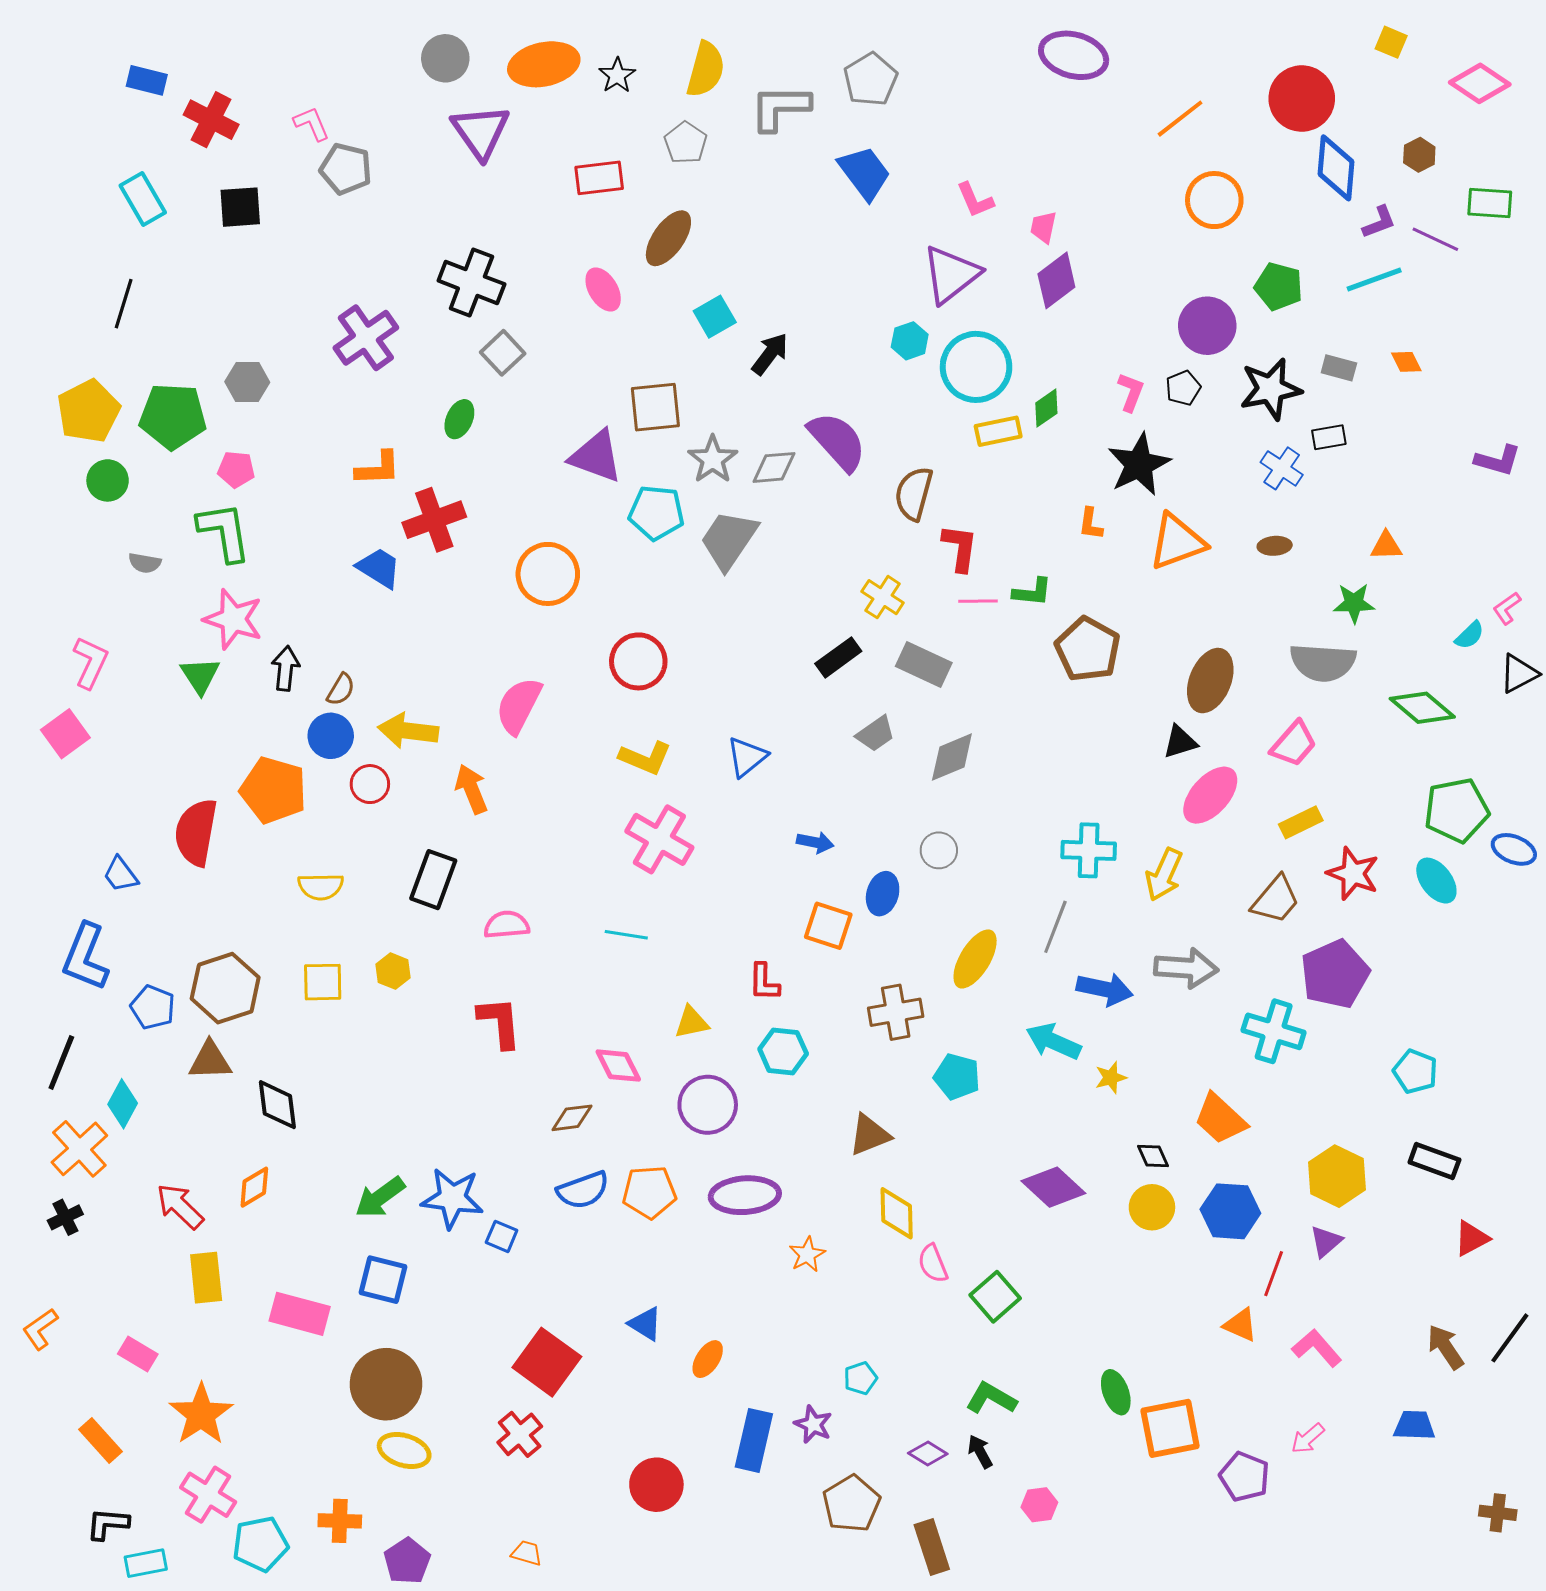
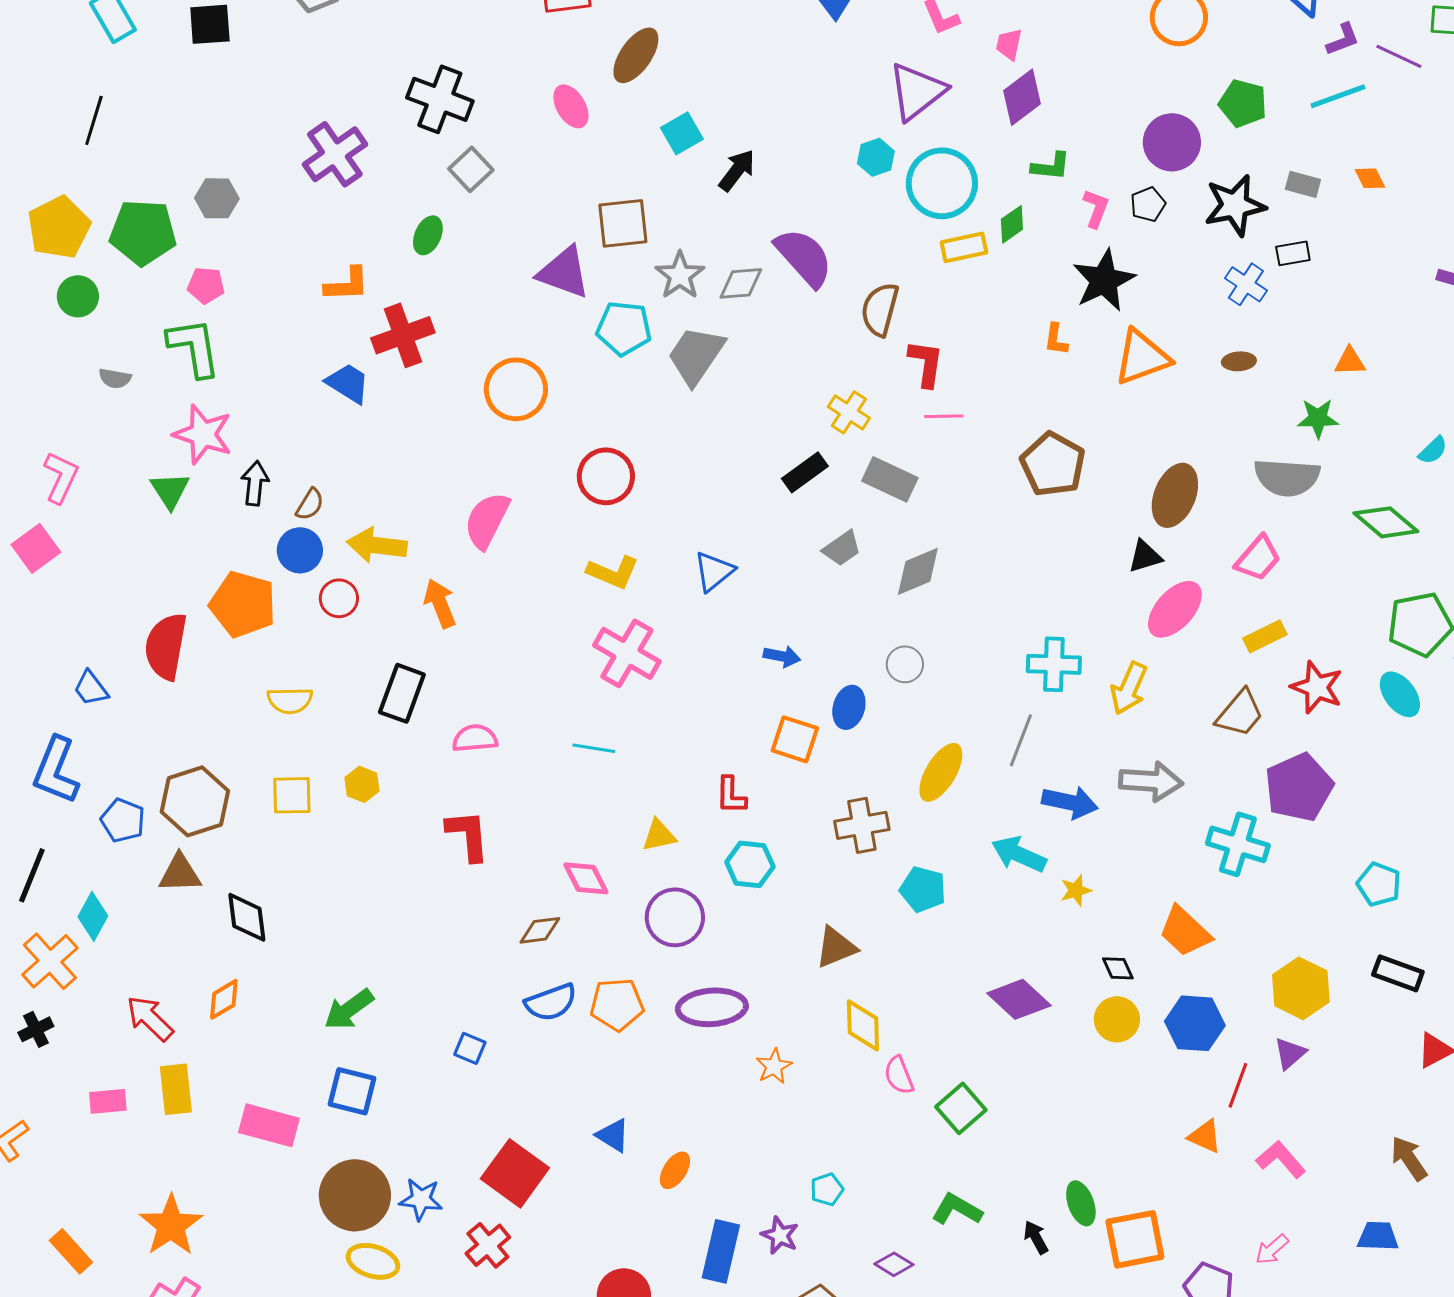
green L-shape: (1032, 592) -> (1051, 166), moved
blue star: (452, 1198) -> (421, 1199), moved, size x0.7
pink rectangle: (138, 1354) -> (108, 1101), moved, turned -36
black arrow: (980, 1452) -> (1036, 1237), moved

